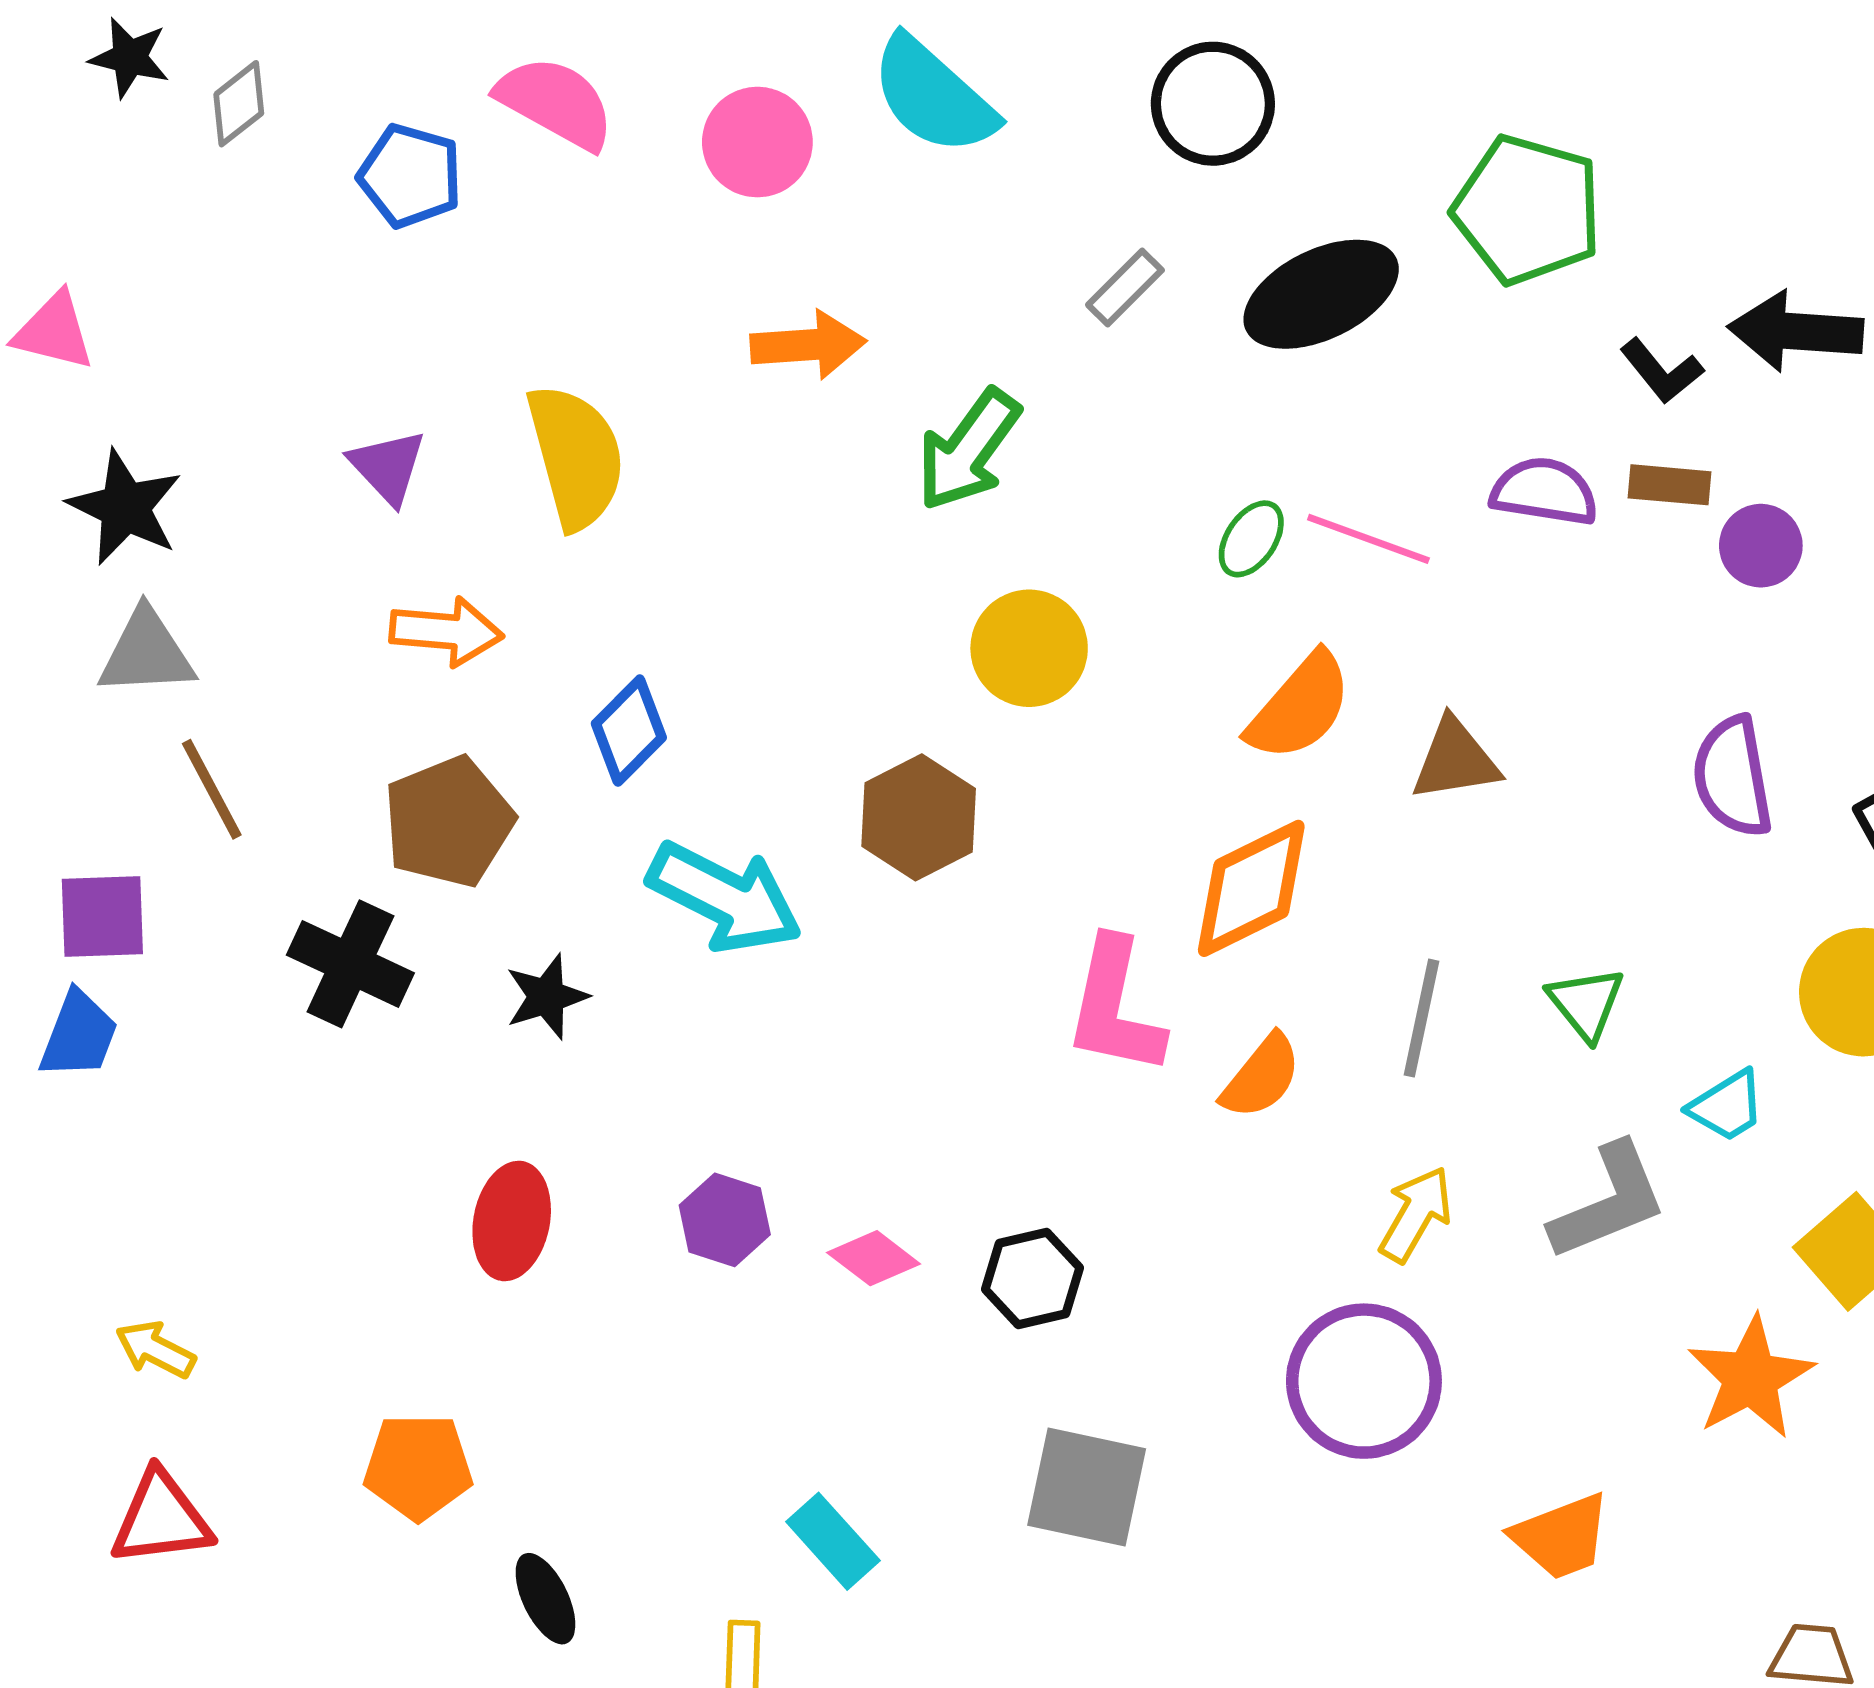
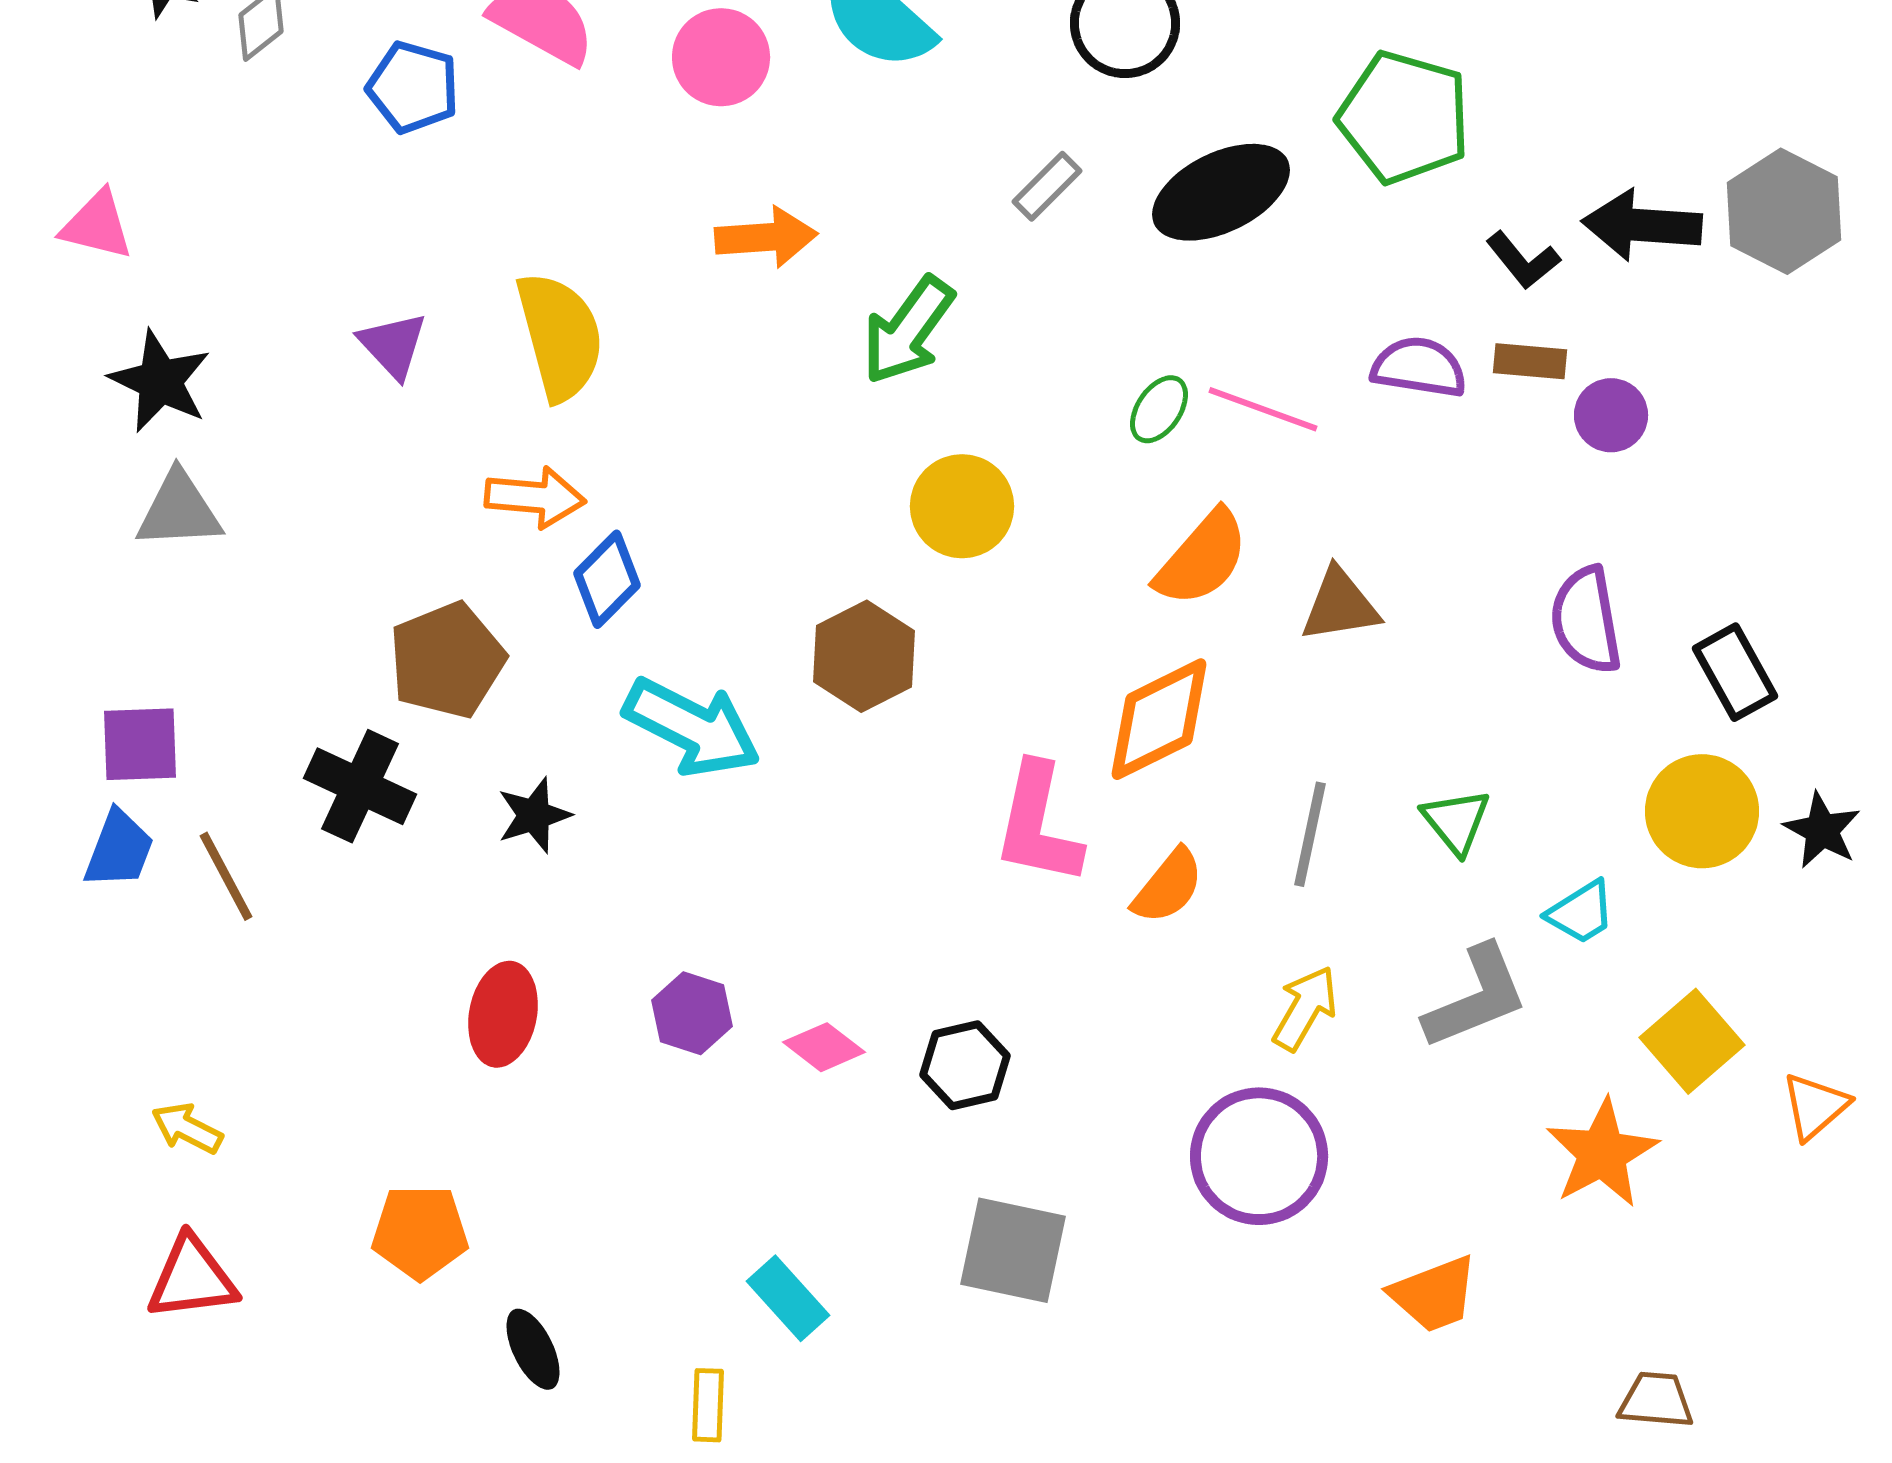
orange arrow: (446, 631) -> (535, 497), moved
brown line: (212, 789) -> (226, 876), moved

